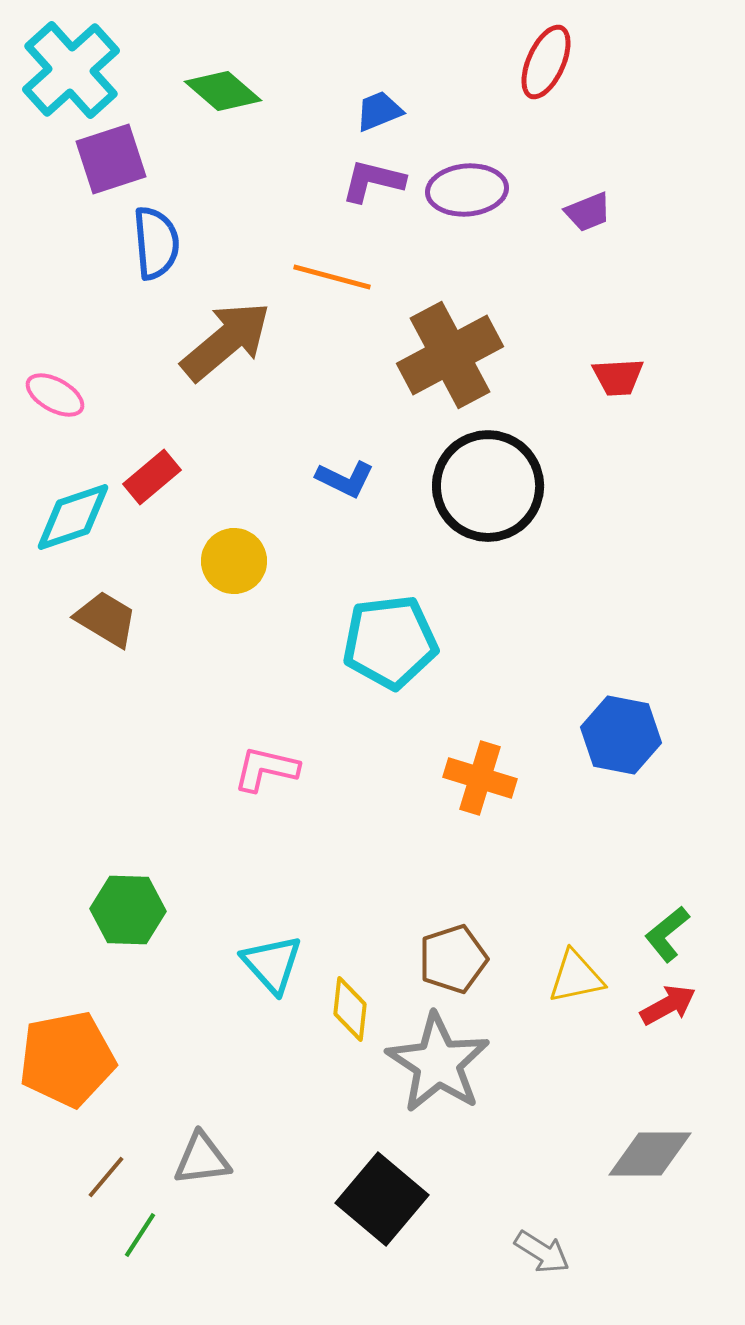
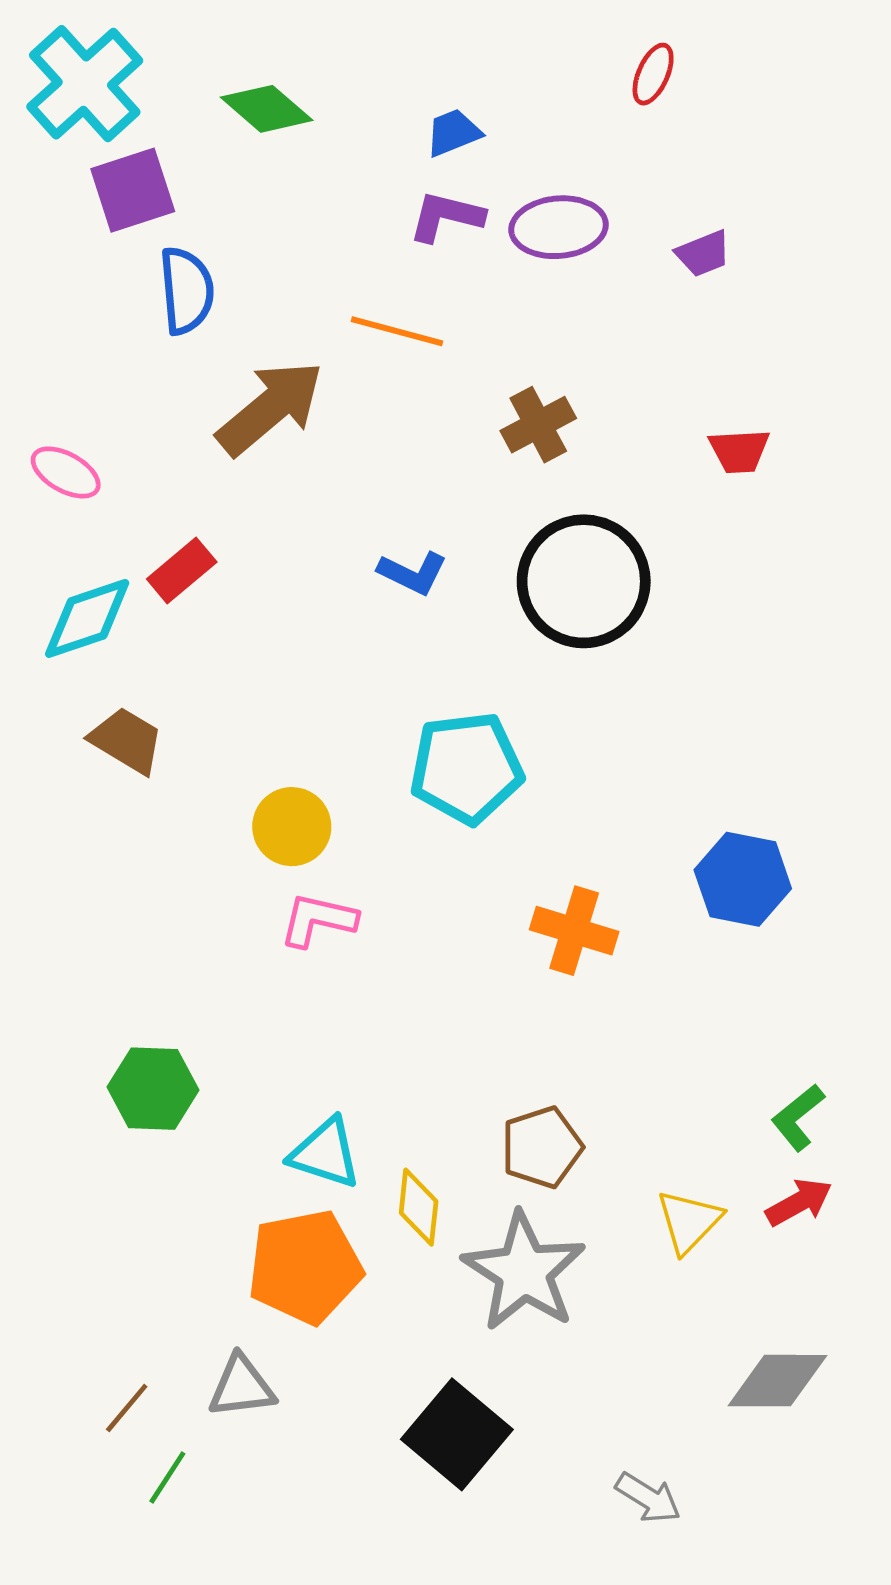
red ellipse: (546, 62) -> (653, 74), size x0.7
brown cross: (450, 355) -> (538, 425), size x0.6
yellow circle: (234, 561) -> (292, 827), moved
cyan triangle: (272, 964) -> (325, 1153), turned -30
yellow triangle: (576, 977) -> (689, 1221), moved, turned -34
orange pentagon: (67, 1059) -> (305, 1267), moved

